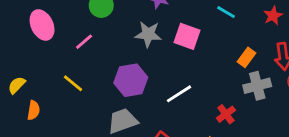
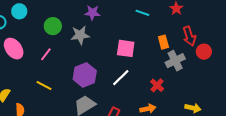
gray star: (148, 34) -> (80, 35), moved
pink square: (187, 36) -> (126, 48), moved
orange rectangle: (247, 57) -> (163, 42), turned -40

